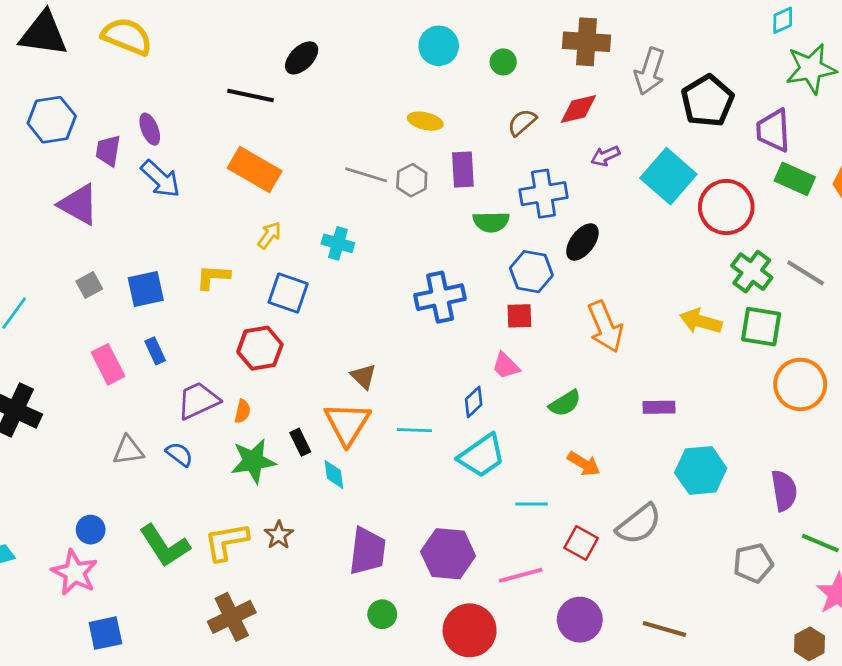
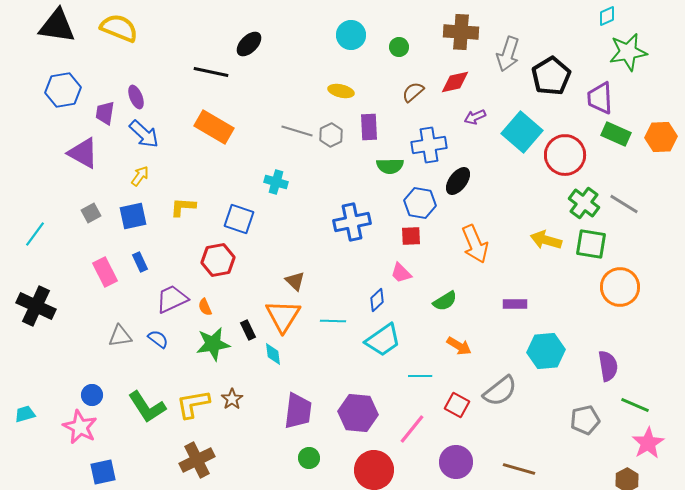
yellow arrow: (269, 235) -> (140, 176), moved
orange semicircle: (242, 411) -> (205, 307), turned 144
pink line: (521, 575) -> (412, 429), turned -36

